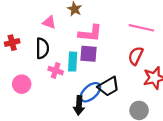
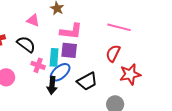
black semicircle: (42, 48) -> (26, 44), turned -54
blue ellipse: (90, 92) -> (60, 72), moved
black arrow: (79, 105) -> (52, 85), moved

